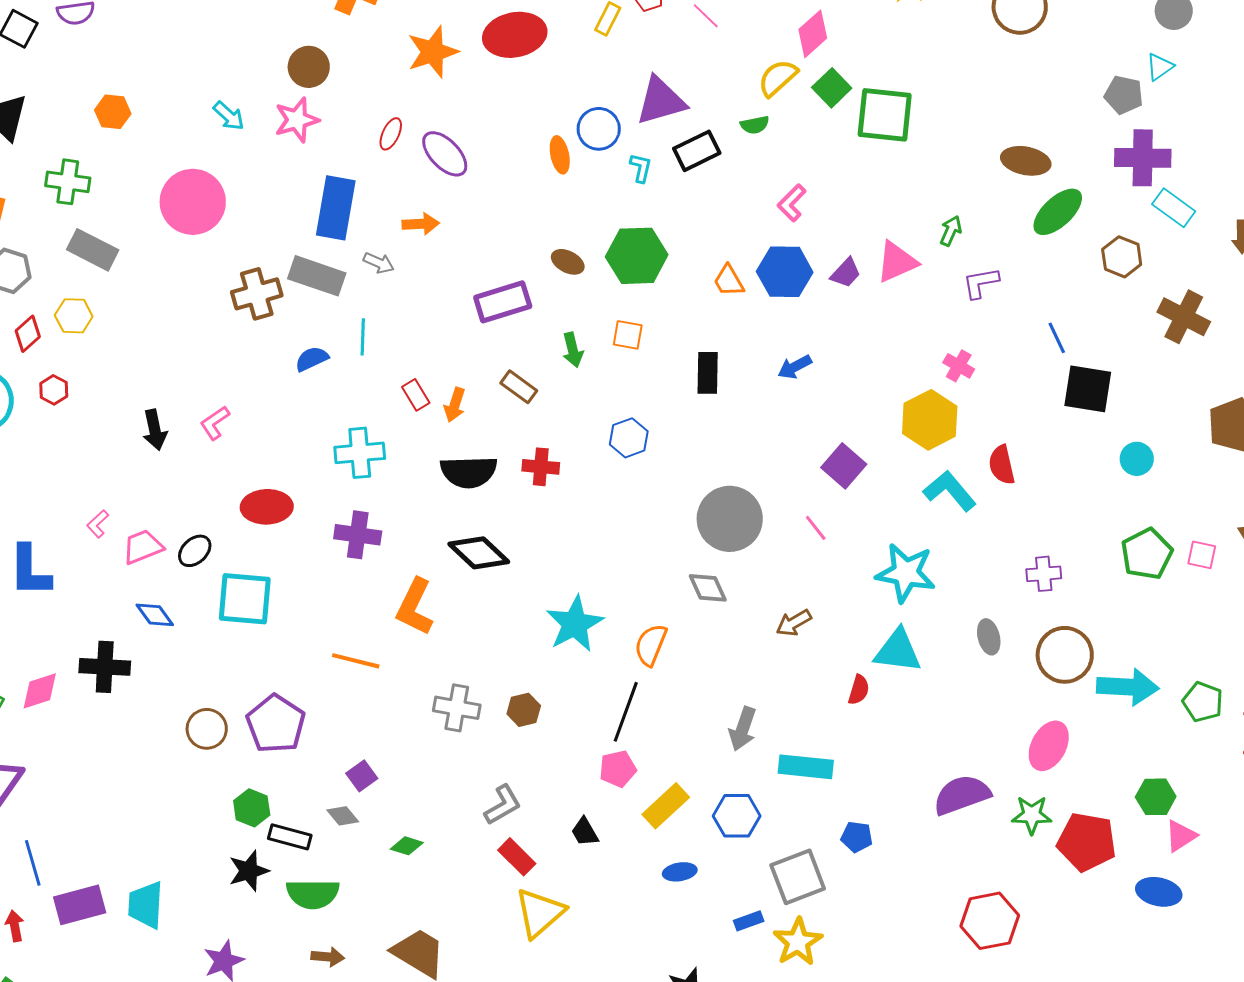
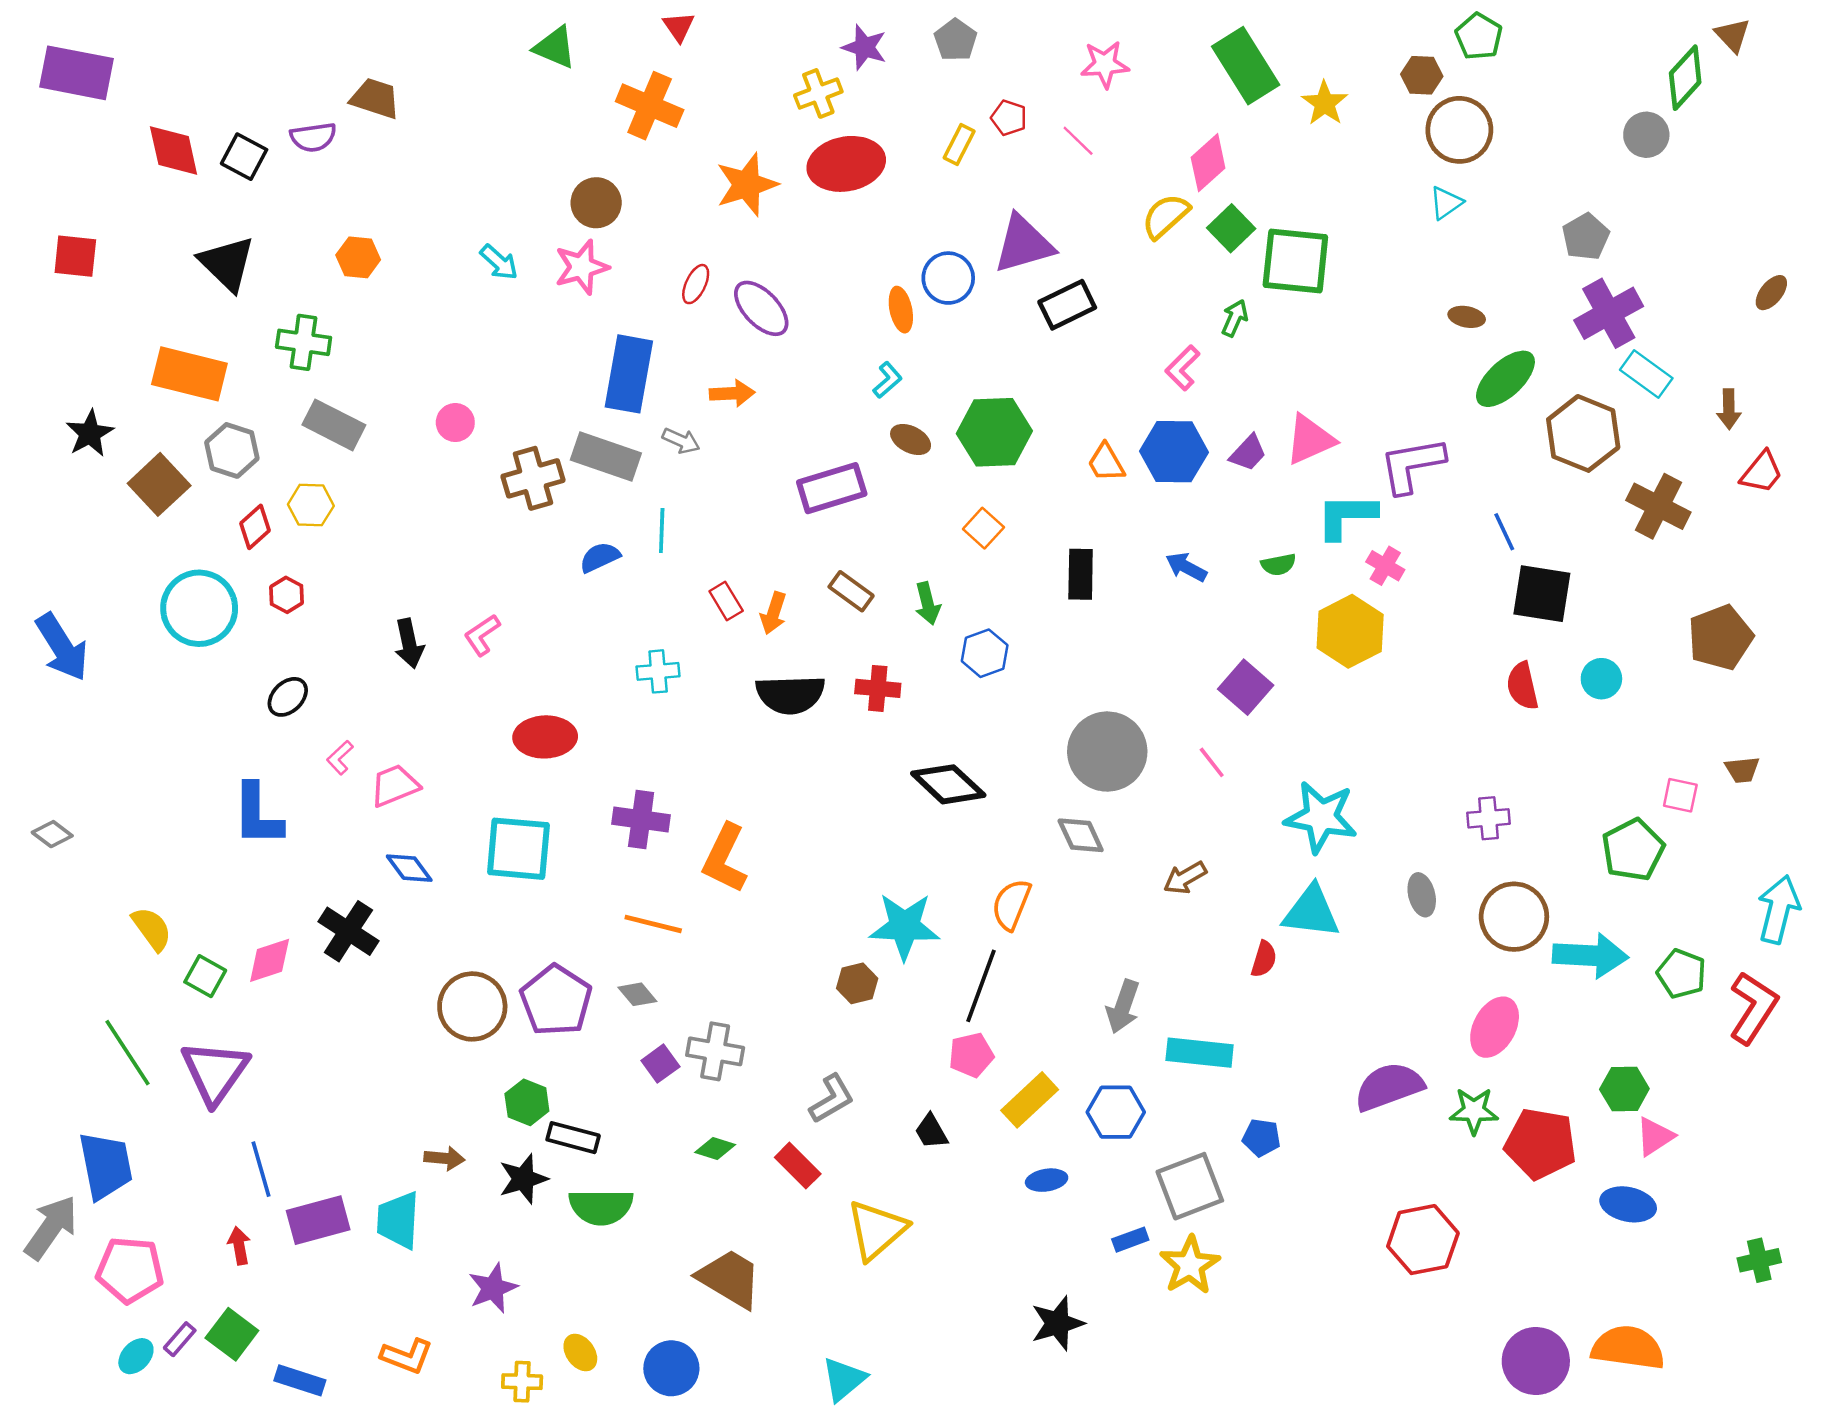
cyan triangle: (1160, 67) -> (1446, 203), moved
gray pentagon: (1124, 95) -> (1586, 237), turned 30
green semicircle: (755, 125) -> (1278, 565), moved
purple cross: (1143, 158) -> (1609, 313), turned -30
brown ellipse: (1026, 161) -> (1467, 317), size x0.6
cyan L-shape: (641, 168) -> (888, 380), moved, turned 36
pink circle: (193, 202) -> (455, 423), moved, size x0.5
green arrow: (951, 231) -> (1235, 318), moved
brown hexagon: (1122, 257) -> (1583, 433), size x1.5
purple L-shape: (981, 283) -> (1412, 465), size x1.5
orange square: (628, 335) -> (983, 528), turned 32
green arrow: (573, 350) -> (928, 603), moved
blue arrow: (795, 367) -> (1186, 567), turned 56
cyan cross: (360, 453) -> (658, 671), size x0.7
red semicircle: (1002, 465) -> (1522, 686), moved
cyan L-shape: (950, 491) -> (1346, 516), moved, turned -50
purple cross: (358, 535) -> (641, 820), moved
black ellipse: (195, 551) -> (288, 697), moved
black diamond: (479, 553) -> (948, 784), moved
green pentagon: (1147, 554) -> (1633, 850), moved
cyan star: (575, 624) -> (905, 926), moved, turned 30
black cross: (105, 667) -> (348, 931), turned 30
gray cross: (457, 708) -> (715, 1051), moved
brown circle: (207, 729) -> (472, 1006), size x1.4
gray diamond: (343, 816) -> (637, 994), moved
red rectangle: (517, 857) -> (798, 1166), moved
brown arrow: (328, 957) -> (444, 1158), moved

